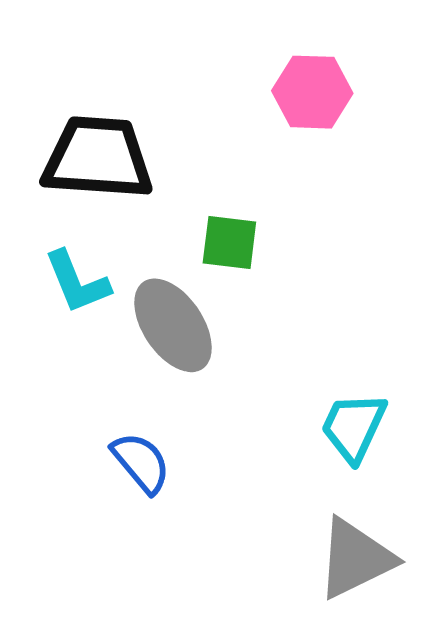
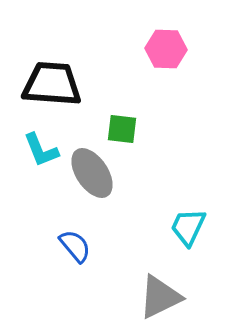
gray triangle: (355, 559) -> (160, 297), moved

